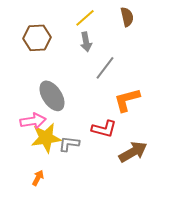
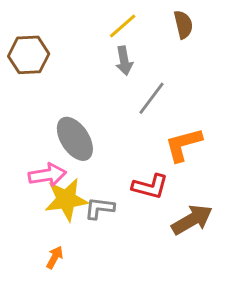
brown hexagon: (37, 38) -> (29, 55), moved

